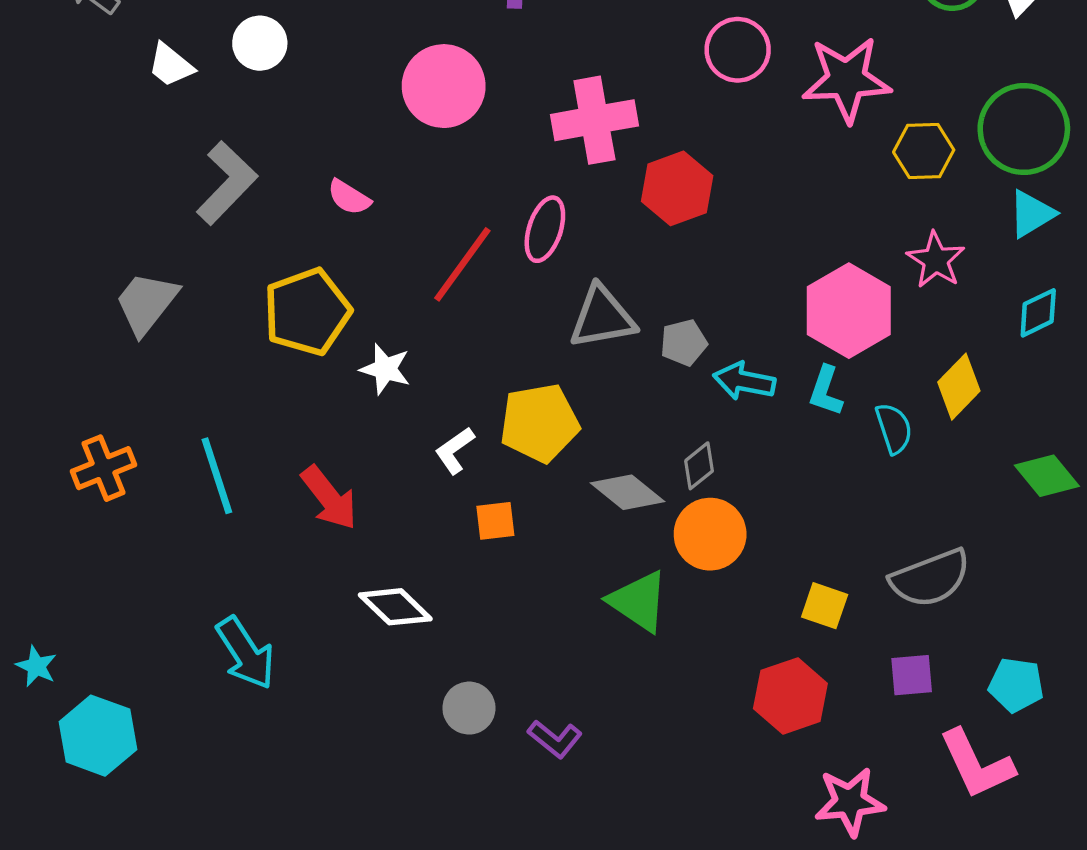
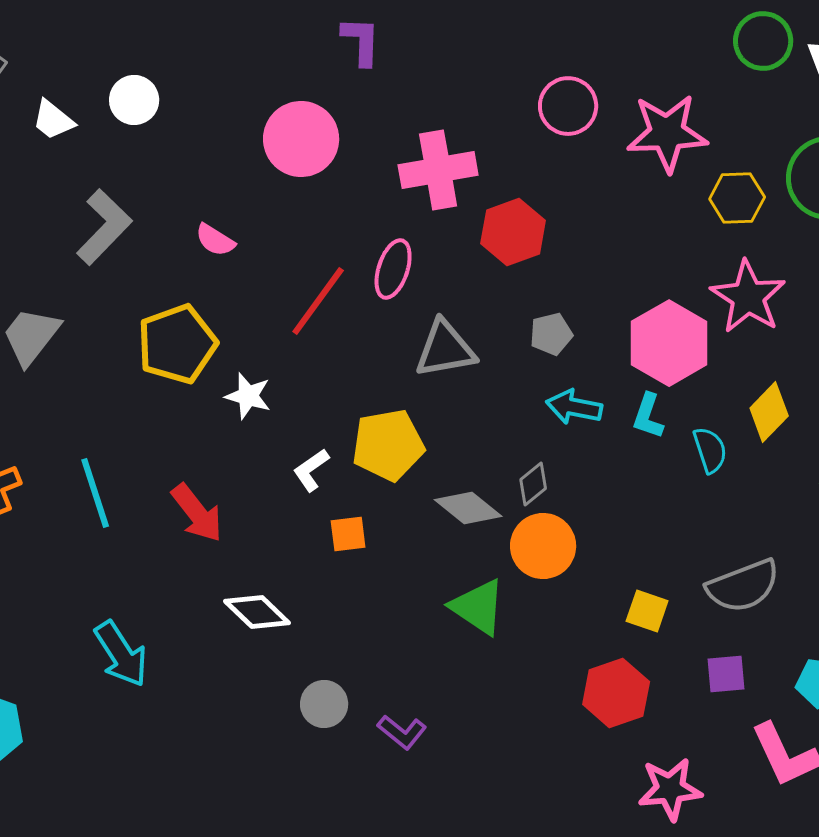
pink star: (936, 260) -> (748, 297), size x1.4
gray pentagon: (684, 343) -> (551, 334), moved

